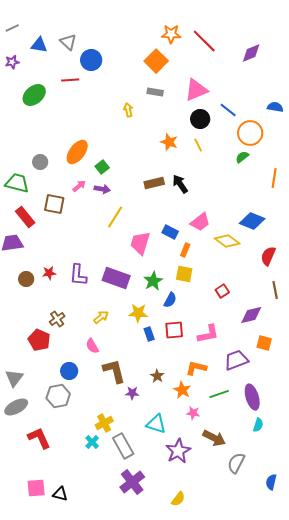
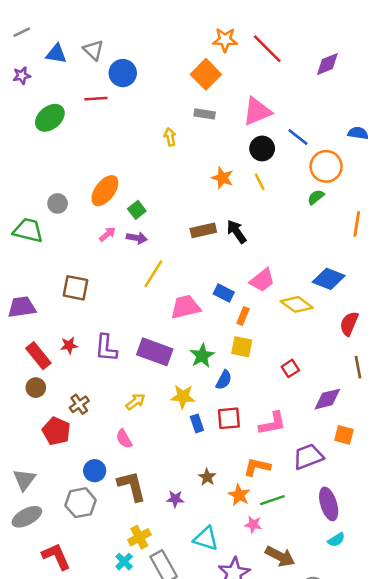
brown square: (54, 204) -> (75, 288), moved
red rectangle: (25, 217) -> (38, 356), moved
pink trapezoid: (140, 243) -> (185, 307), turned 60
brown circle: (26, 279) -> (36, 388), moved
brown L-shape: (114, 371) -> (132, 486), moved
green line: (219, 394) -> (272, 500), moved
cyan semicircle: (258, 425) -> (336, 540), turned 40

